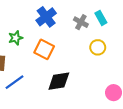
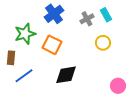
gray cross: (81, 22) -> (87, 19), turned 32
green star: (16, 38) -> (25, 34), size x1.5

